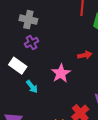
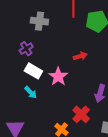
gray cross: (28, 20) -> (39, 21), moved
white rectangle: (18, 66) -> (33, 71), moved

